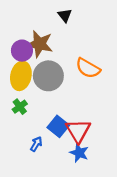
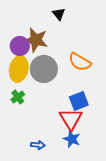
blue square: (58, 126) -> (79, 101), moved, turned 30
blue arrow: (36, 144) -> (38, 145), moved, turned 64

